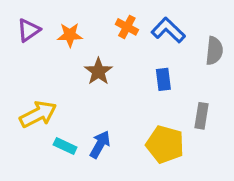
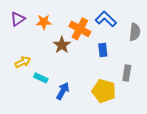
orange cross: (127, 27) -> (80, 29), moved, size x1.5
yellow arrow: (38, 114) -> (23, 62), moved, size x0.7
cyan rectangle: (65, 146) -> (41, 78), moved

